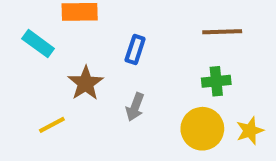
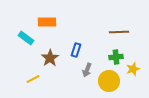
blue rectangle: (135, 50) -> (76, 50), moved
gray arrow: (135, 107) -> (87, 70), moved
yellow star: (250, 131) -> (133, 69), moved

